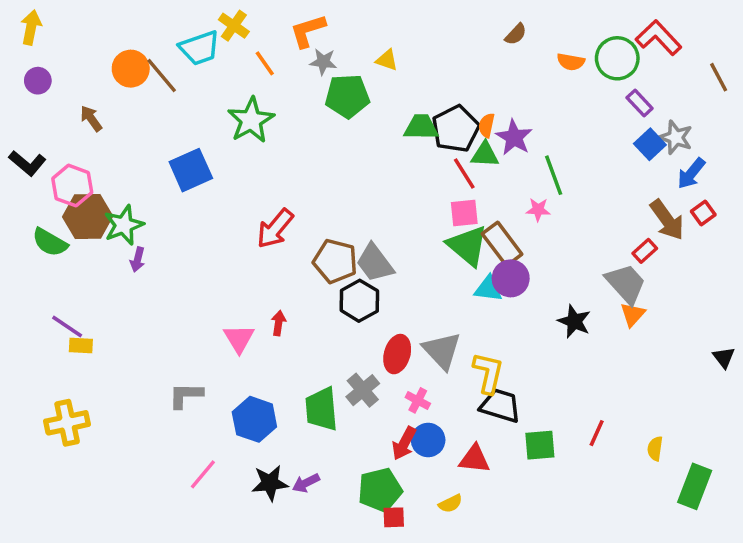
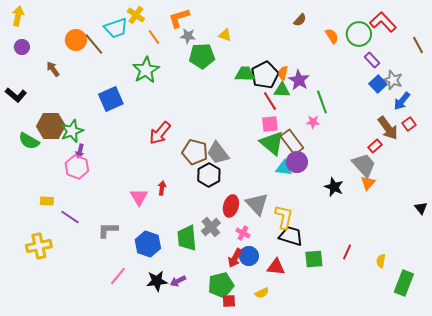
orange semicircle: (571, 62) -> (332, 36), turned -133
pink hexagon: (72, 186) -> (77, 167), moved
purple line: (67, 327) -> (70, 217), moved

